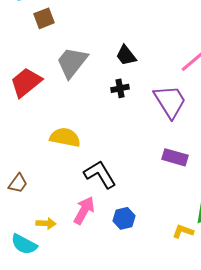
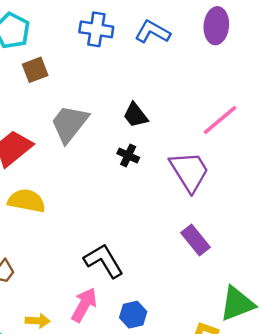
black cross: (120, 88) -> (128, 155), turned 36
yellow semicircle: (65, 137) -> (27, 201), moved
purple rectangle: (175, 157) -> (196, 240), turned 35

